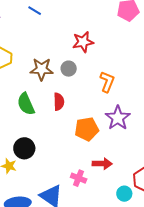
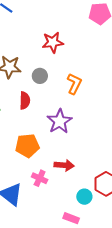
gray circle: (69, 69) -> (40, 76), moved
purple star: (118, 118) -> (60, 121), moved
orange pentagon: (87, 129) -> (27, 146), moved

